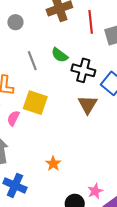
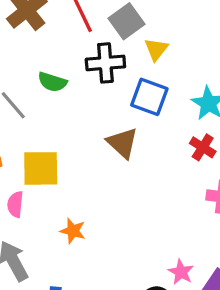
black cross: (83, 70) -> (105, 63), moved
orange star: (53, 164) -> (73, 231), moved

